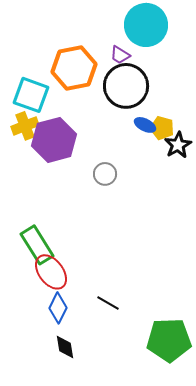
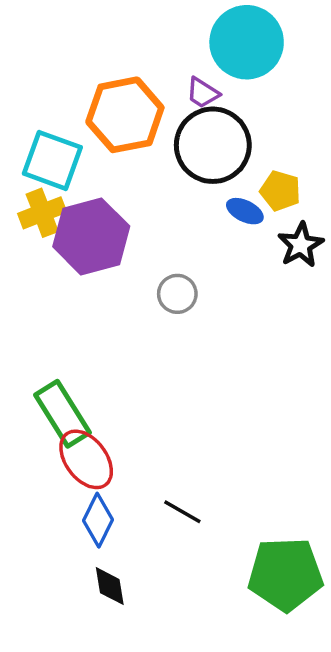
yellow pentagon: (162, 128) -> (280, 191), moved

